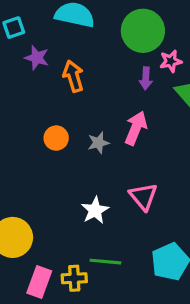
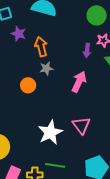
green circle: (143, 31) -> (97, 15), moved, size x0.7
gray star: (98, 143) -> (46, 68), moved
white star: (95, 210) -> (50, 132), size x1.4

